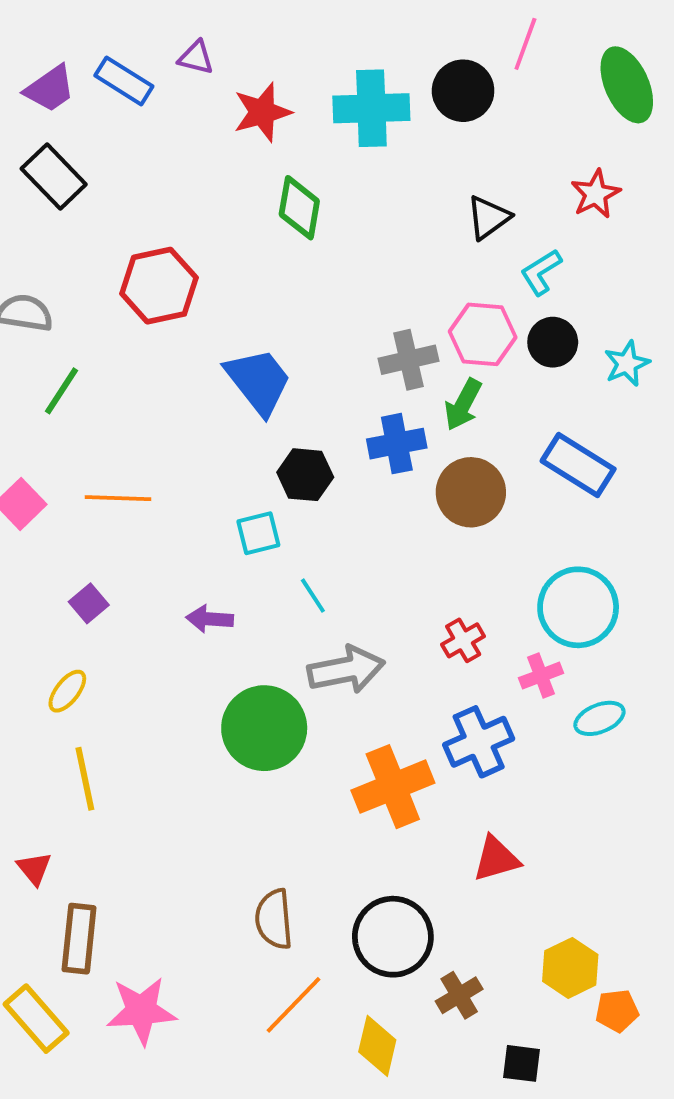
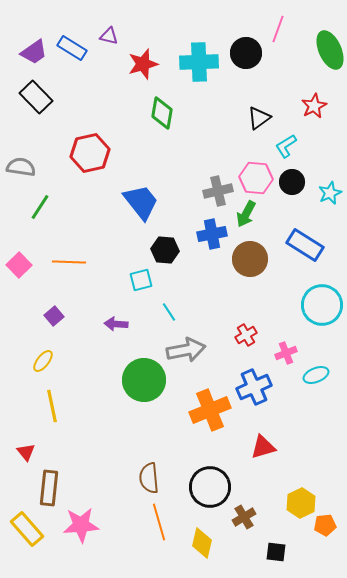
cyan circle: (578, 607) -> (322, 305), moved
orange line: (293, 1005) -> (159, 522), turned -60

